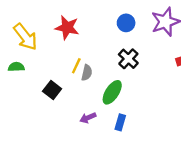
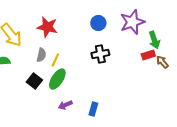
black cross: (128, 59) -> (100, 54), turned 36
gray semicircle: (87, 73) -> (41, 55), moved
green ellipse: (112, 92) -> (57, 79), moved

